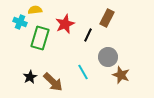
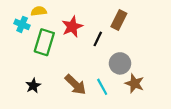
cyan line: (83, 72) -> (102, 87), moved
brown arrow: (53, 82) -> (75, 85), moved

